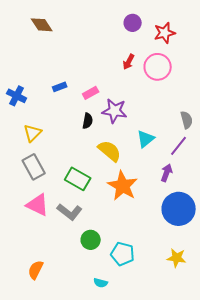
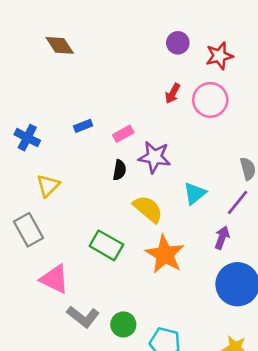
gray rectangle: (34, 167) -> (29, 230), moved
gray L-shape: (70, 212) -> (83, 317), moved

